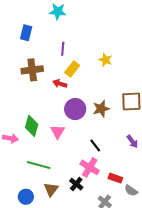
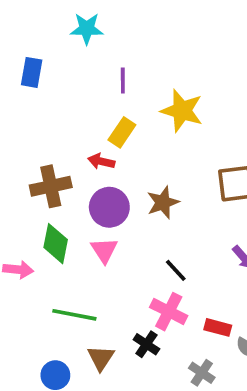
purple line: (63, 49) -> (123, 80), moved
yellow star: (105, 60) -> (182, 111), size x1.6
brown cross: (32, 70) -> (51, 186), moved
purple circle: (75, 109) -> (109, 207), moved
brown star: (101, 109) -> (163, 202), moved

